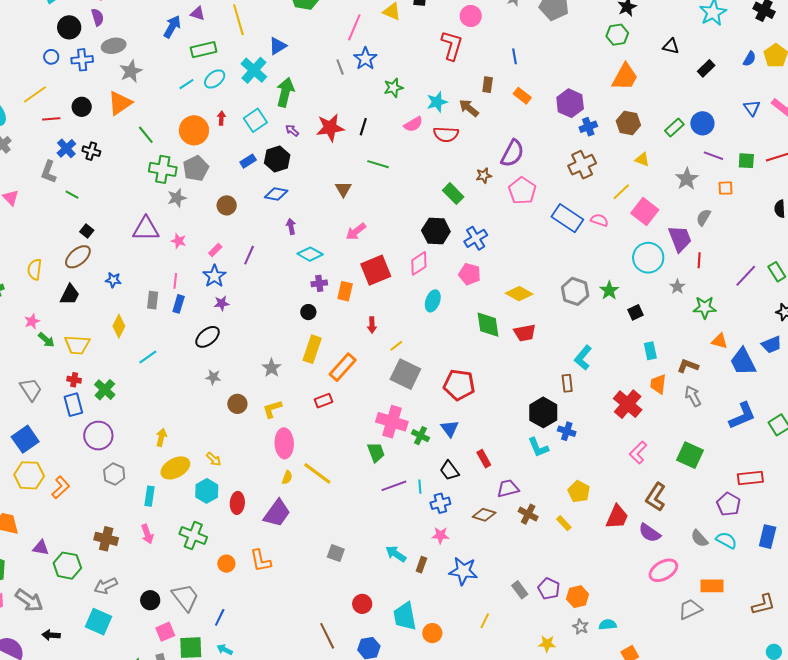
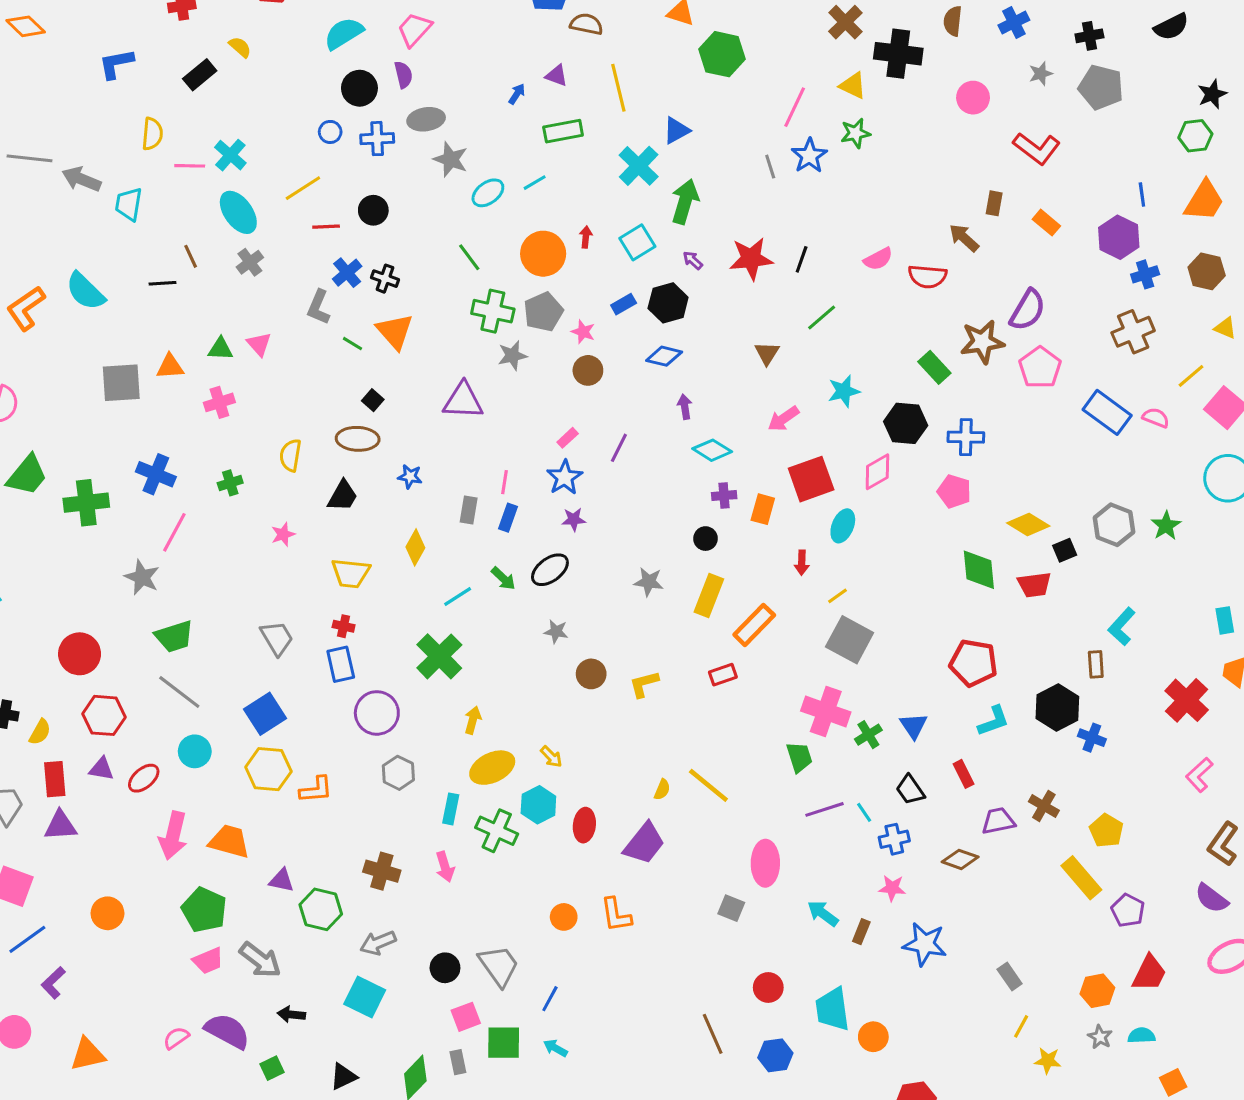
blue arrow: (172, 27) -> (517, 94), size x0.6
red L-shape: (452, 45) -> (1037, 148), moved, turned 108
blue line: (514, 56) -> (1142, 195), moved
gray star: (131, 71) -> (451, 159), turned -30
cyan ellipse: (215, 79) -> (488, 193), moved
green star: (393, 88) -> (855, 133), moved
cyan star: (437, 102) -> (844, 391), moved
orange triangle: (120, 103) -> (395, 331), moved, turned -40
green line: (378, 164) -> (822, 318), turned -60
brown star: (484, 175) -> (982, 342), size x1.8
blue cross: (476, 238) -> (966, 437), turned 30
pink star: (179, 241) -> (583, 332), moved
brown ellipse: (78, 257) -> (358, 439), turned 40
cyan ellipse: (433, 301) -> (843, 526), moved
black square: (635, 312) -> (1065, 550), moved
green arrow: (46, 340) -> (503, 578), moved
gray star: (272, 368) -> (649, 582), moved, turned -30
red pentagon: (459, 385) -> (973, 663), moved
green cross: (105, 390) -> (439, 656), moved, size x1.4
green cross: (421, 436) -> (868, 735), turned 30
pink ellipse: (284, 443) -> (765, 863), moved
cyan L-shape: (538, 447) -> (994, 721), moved, turned -90
orange L-shape: (61, 487) -> (316, 790), turned 35
cyan line: (420, 487) -> (864, 812), turned -32
brown cross: (528, 514) -> (1044, 806), moved
red trapezoid: (617, 517) -> (1149, 973), moved
yellow rectangle: (564, 523) -> (1081, 878), size x1.8
green cross: (193, 536) -> (497, 831), moved
purple pentagon: (549, 589) -> (1128, 910), moved
yellow line: (485, 621) -> (1021, 1026), moved

